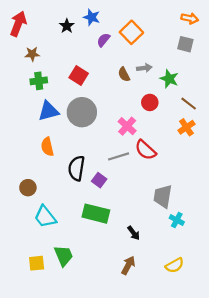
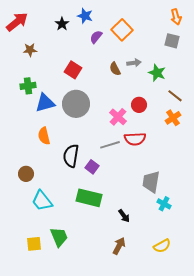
orange arrow: (190, 18) -> (176, 17), turned 63
red arrow: (18, 24) -> (17, 22), turned 30
green cross: (39, 81) -> (28, 86), moved
red circle: (150, 102) -> (139, 105), moved
red semicircle: (145, 150) -> (135, 139), turned -45

